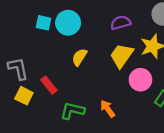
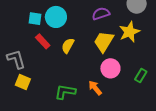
pink circle: (140, 80) -> (110, 68), moved
red rectangle: (49, 85) -> (43, 41), moved

